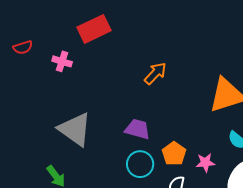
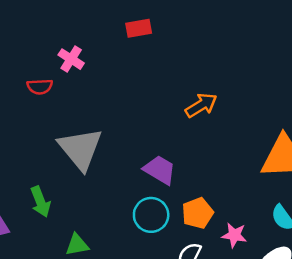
red rectangle: (94, 29) -> (139, 28), size x0.6
red semicircle: (23, 47) -> (40, 87), moved
pink cross: (62, 61) -> (71, 59), moved

